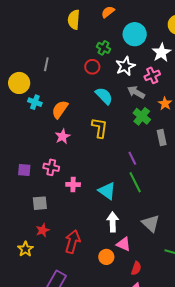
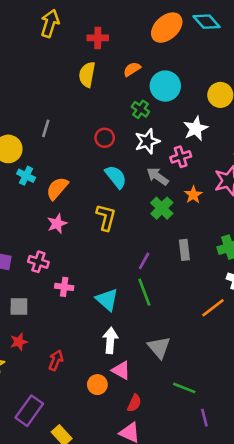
cyan circle: (135, 34) -> (165, 86), moved
green cross: (104, 48) -> (140, 109), moved
gray rectangle: (162, 137) -> (184, 250), moved
purple line: (132, 158) -> (144, 261), turned 48
red arrow: (72, 242) -> (56, 360), size x0.7

